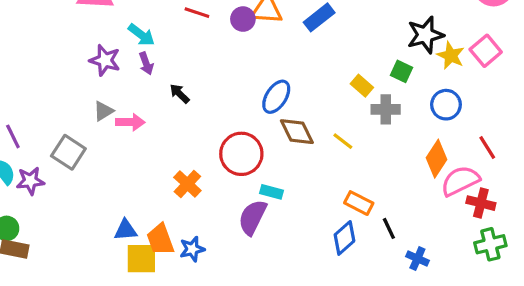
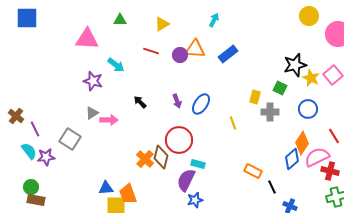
purple arrow: (146, 63) -> (177, 101), moved
yellow rectangle: (362, 86) -> (255, 97), turned 64
brown diamond: (297, 132) -> (161, 157), moved, turned 40
yellow line: (343, 141) -> (233, 123), moved, turned 32
blue diamond: (344, 238) -> (292, 159), moved
blue star: (192, 249) -> (195, 200), moved

